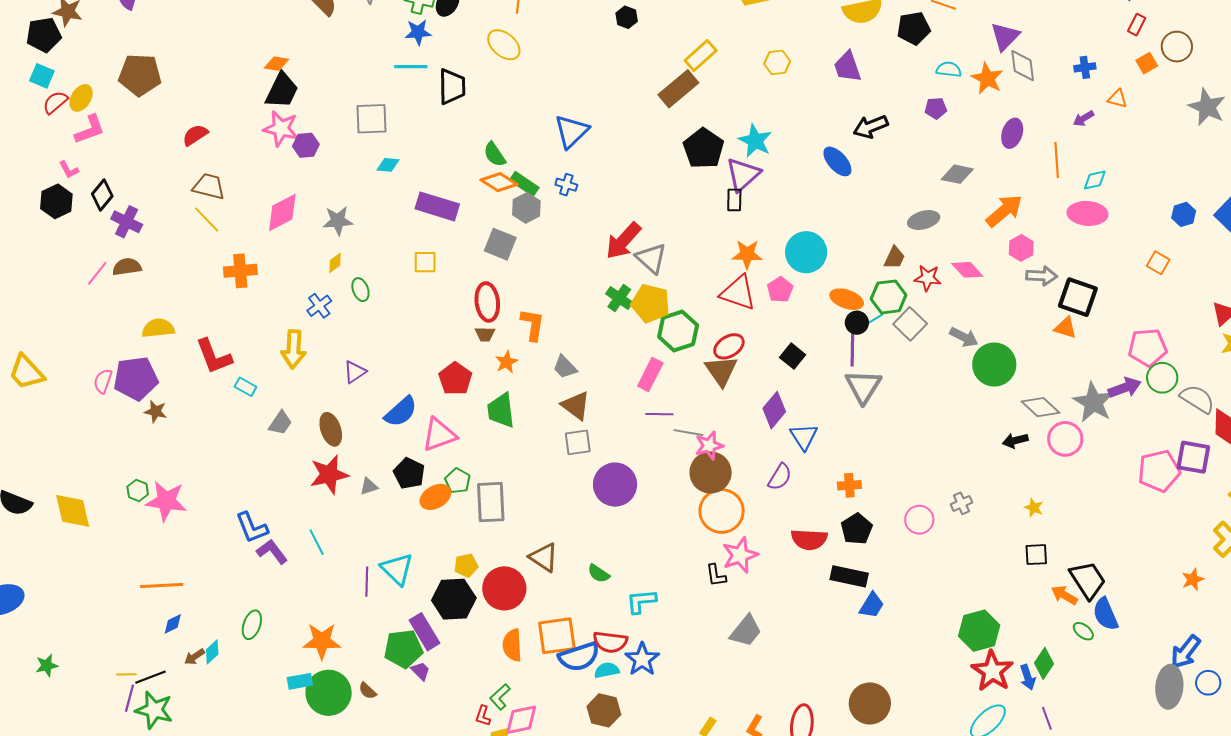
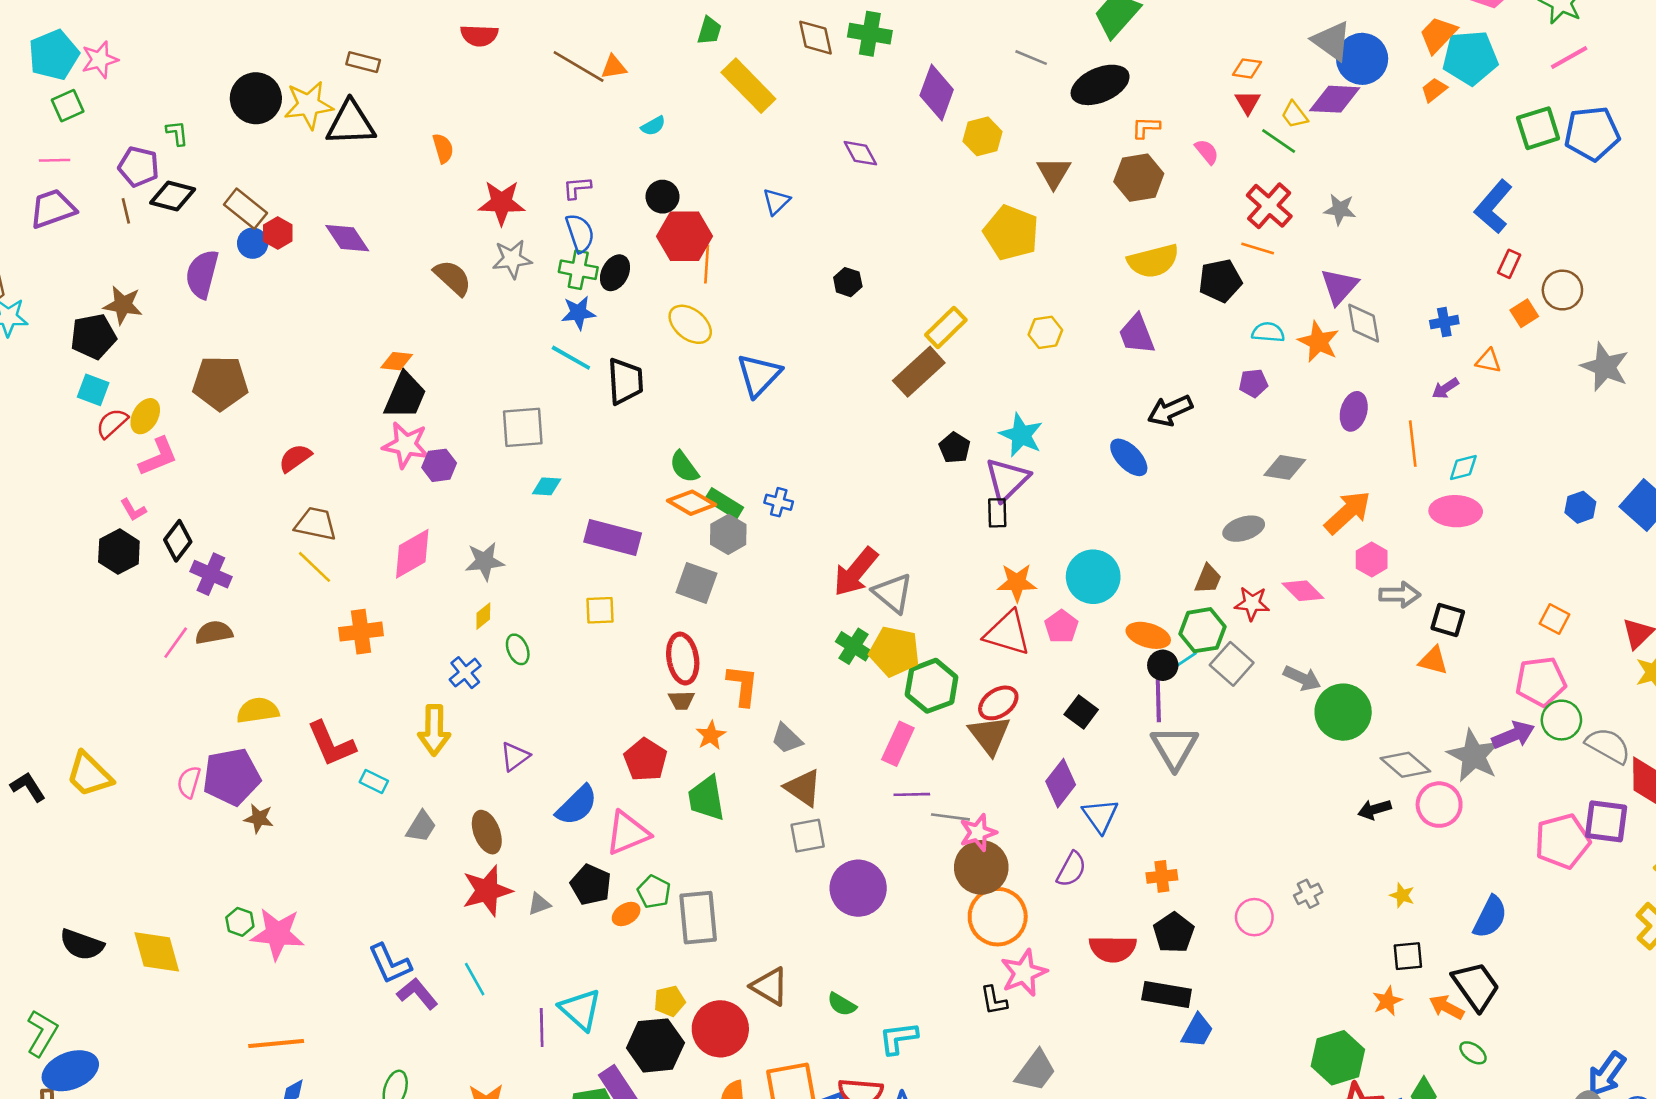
cyan line: (411, 67) -> (571, 358), turned 32
blue triangle: (571, 131) -> (759, 375), moved
black pentagon: (704, 148) -> (955, 448), size x0.6
orange square: (1158, 263) -> (1554, 619), moved
black square: (1078, 297) -> (1448, 620), size x0.7
orange ellipse: (435, 497) -> (626, 914), size x0.7
orange star: (1193, 579) -> (1387, 1001), moved
blue semicircle: (1105, 614) -> (1490, 917), moved, turned -128

